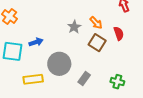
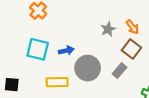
blue arrow: (36, 42) -> (66, 51), moved
gray rectangle: (84, 78) -> (119, 71), moved

